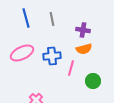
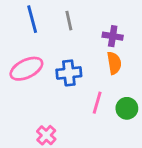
orange semicircle: (84, 49) -> (114, 63), turned -84
pink line: (71, 68) -> (97, 103), moved

